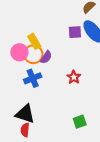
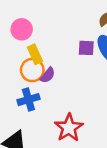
pink circle: (19, 52) -> (22, 29), moved
red star: (74, 77) -> (69, 128), moved, size x1.6

